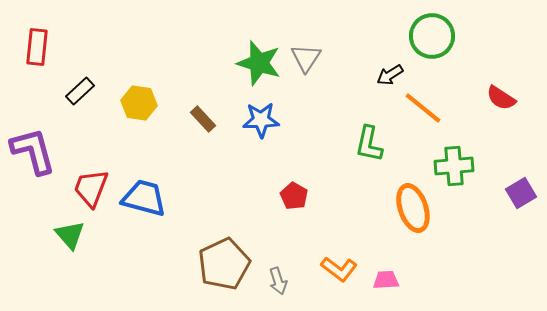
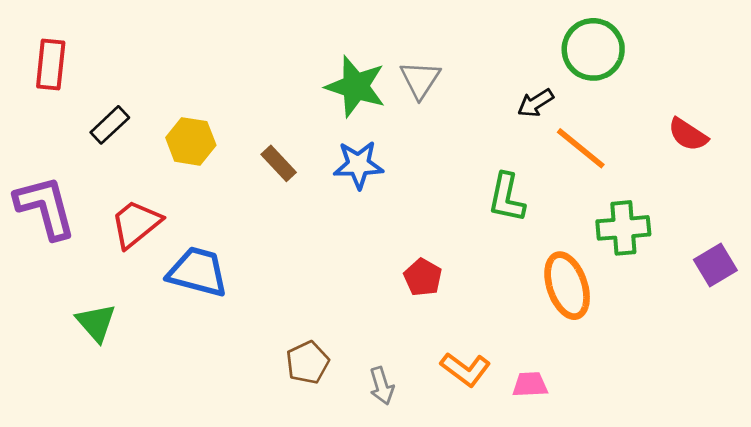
red trapezoid: (91, 188) -> (136, 224), moved, turned 30
red pentagon: (294, 196) -> (423, 277), moved
brown pentagon: (224, 264) -> (308, 362), size x0.6

